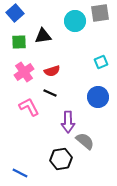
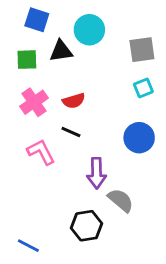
blue square: (15, 13) -> (37, 20), moved, turned -30
gray square: (100, 13) -> (142, 50), moved
cyan circle: (75, 21) -> (89, 30), moved

